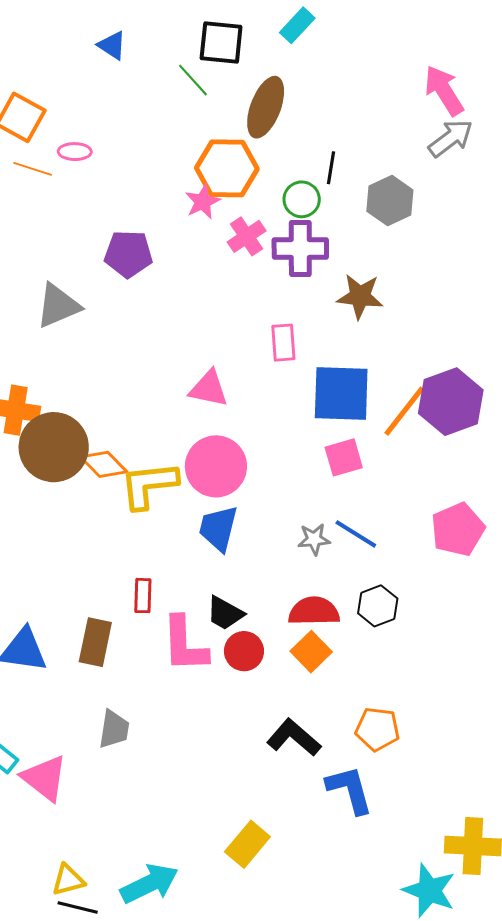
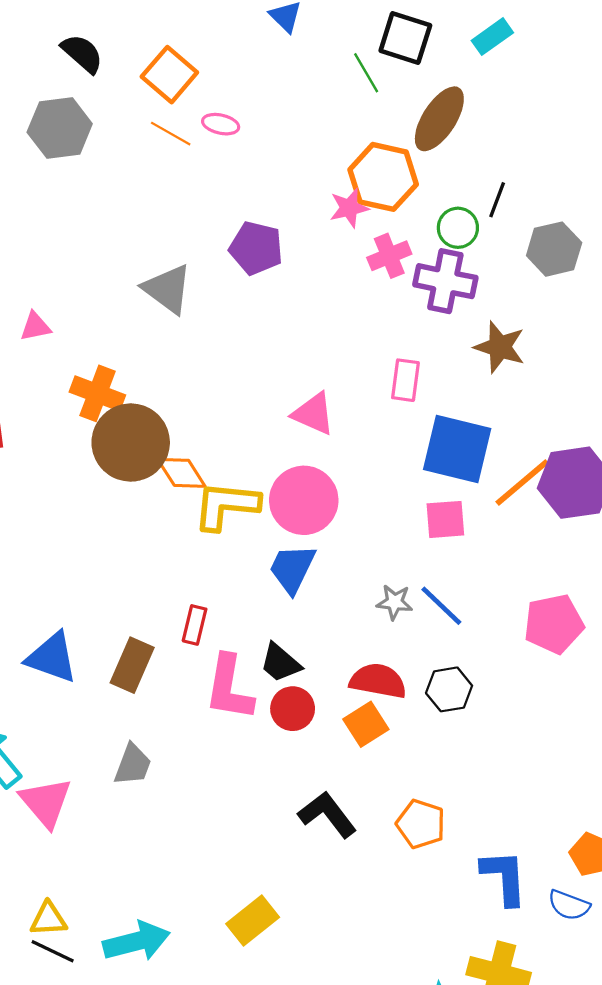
gray triangle: (58, 306) -> (167, 289), turned 48
blue L-shape: (350, 790) -> (504, 877), moved

